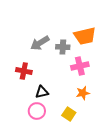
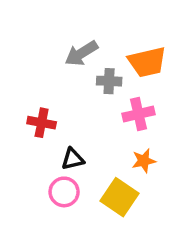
gray arrow: (40, 43) -> (81, 53), moved
yellow square: (69, 114) -> (119, 197), size x1.5

